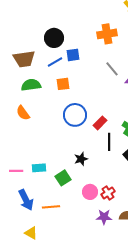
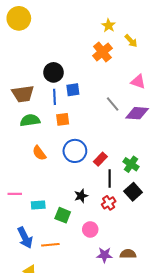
orange cross: (107, 34) -> (102, 52), moved, turned -30
blue line: (55, 62) -> (55, 97), turned -63
orange semicircle: (23, 113) -> (39, 153), moved
pink line: (16, 171) -> (15, 194), moved
green square: (63, 178) -> (63, 215), turned -35
red cross: (108, 193) -> (109, 203), moved

